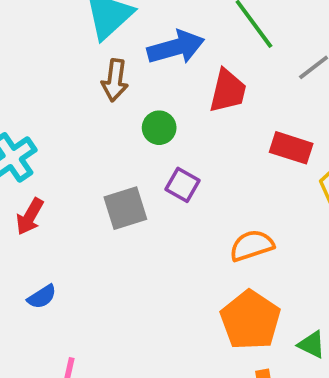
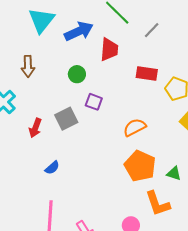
brown arrow: (115, 80) -> (28, 66), moved
red arrow: (30, 217) -> (35, 128), moved
blue semicircle: (42, 297) -> (52, 168), moved

